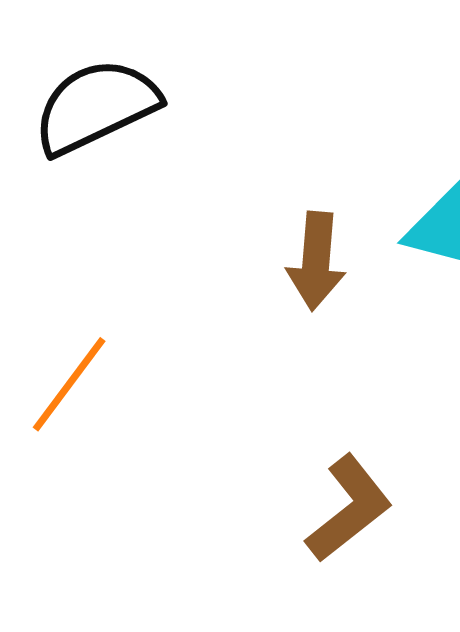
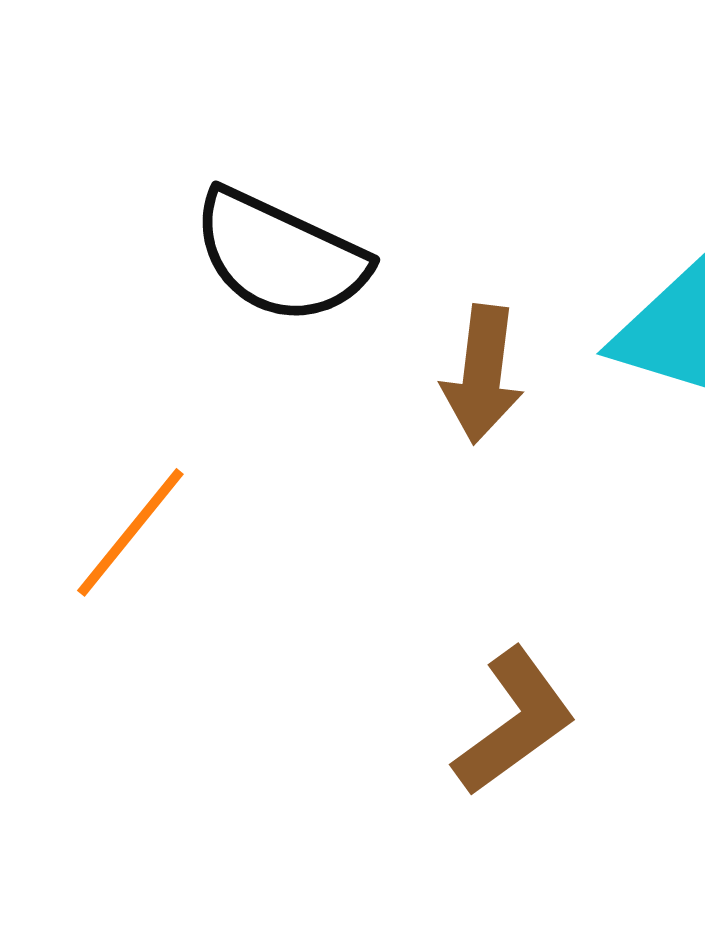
black semicircle: (96, 106) -> (280, 256), moved, turned -132

